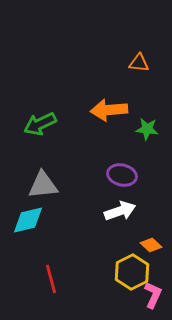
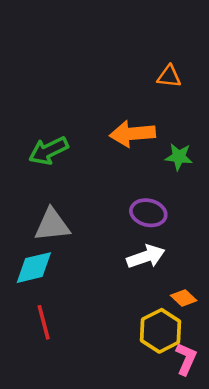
red line: (51, 279) -> (44, 322), moved

